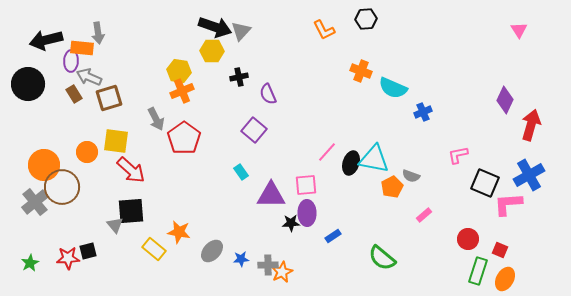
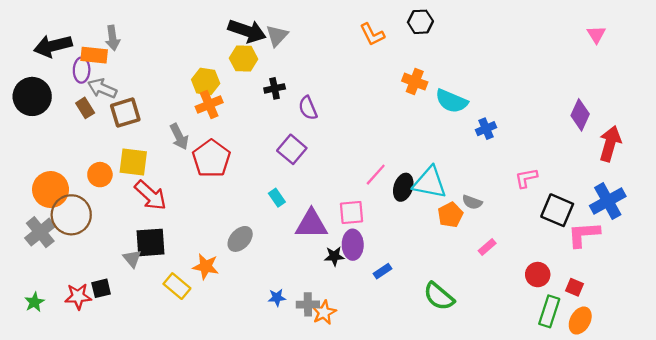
gray ellipse: (212, 251) -> (240, 239), moved

